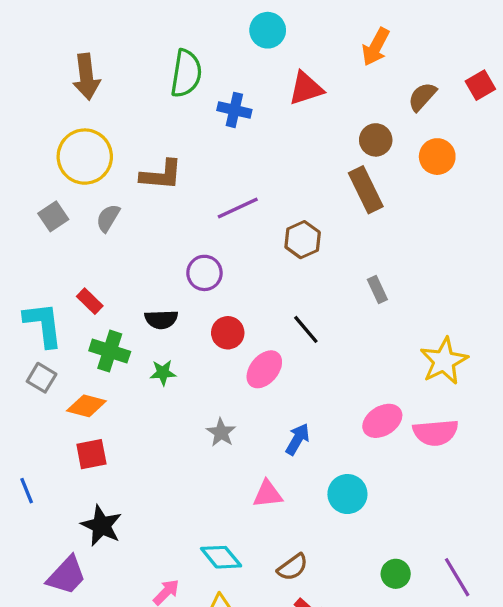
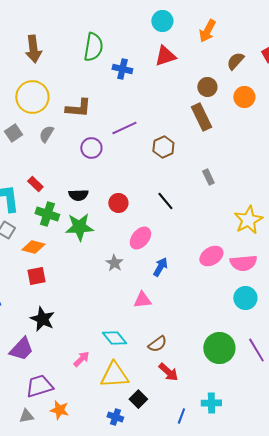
cyan circle: (268, 30) -> (162, 21), moved
purple circle: (204, 273) -> (91, 148), moved
pink ellipse: (264, 369) -> (140, 238), moved
green star: (163, 373) -> (79, 227), size x1.8
cyan circle: (347, 494) -> (245, 298), moved
green circle: (396, 574) -> (219, 348), size x1.8

